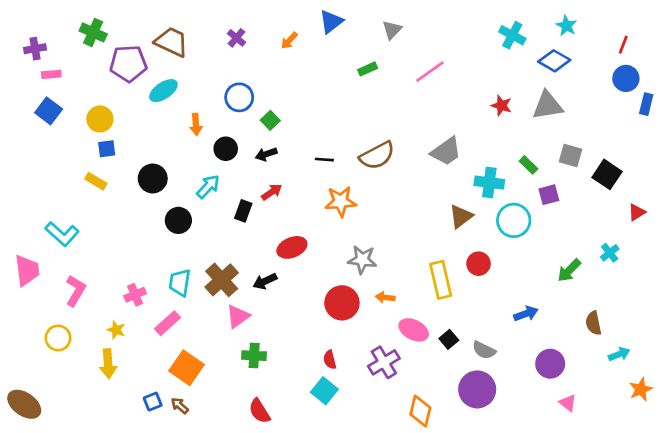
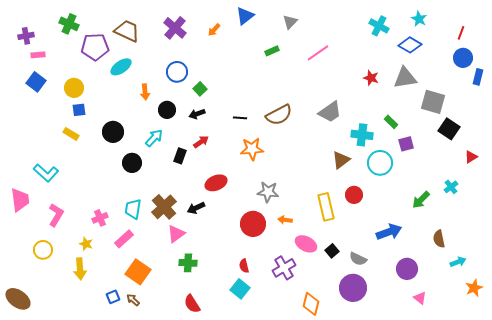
purple cross: (237, 38) -> (175, 28), size x1.6
gray square: (570, 155) -> (433, 102), moved, size x1.4
blue arrow: (526, 314) -> (389, 232), size x1.4

